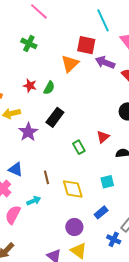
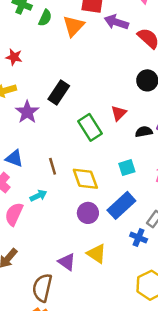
red star: (30, 86) -> (14, 57), moved
green semicircle: (49, 88) -> (45, 18), moved
green rectangle: (79, 147) -> (90, 127), size x1.5
blue rectangle: (101, 212) -> (121, 205), size x1.6
purple circle: (74, 227) -> (88, 213), moved

